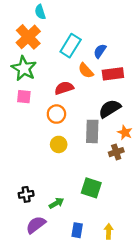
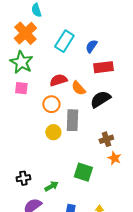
orange semicircle: (86, 71) -> (78, 88), moved
gray rectangle: (92, 131) -> (72, 120), moved
orange star: (125, 132) -> (114, 158), moved

